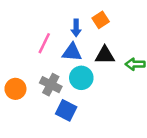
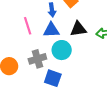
pink line: (44, 43) -> (28, 26), turned -36
gray cross: (51, 85) -> (37, 59), turned -36

